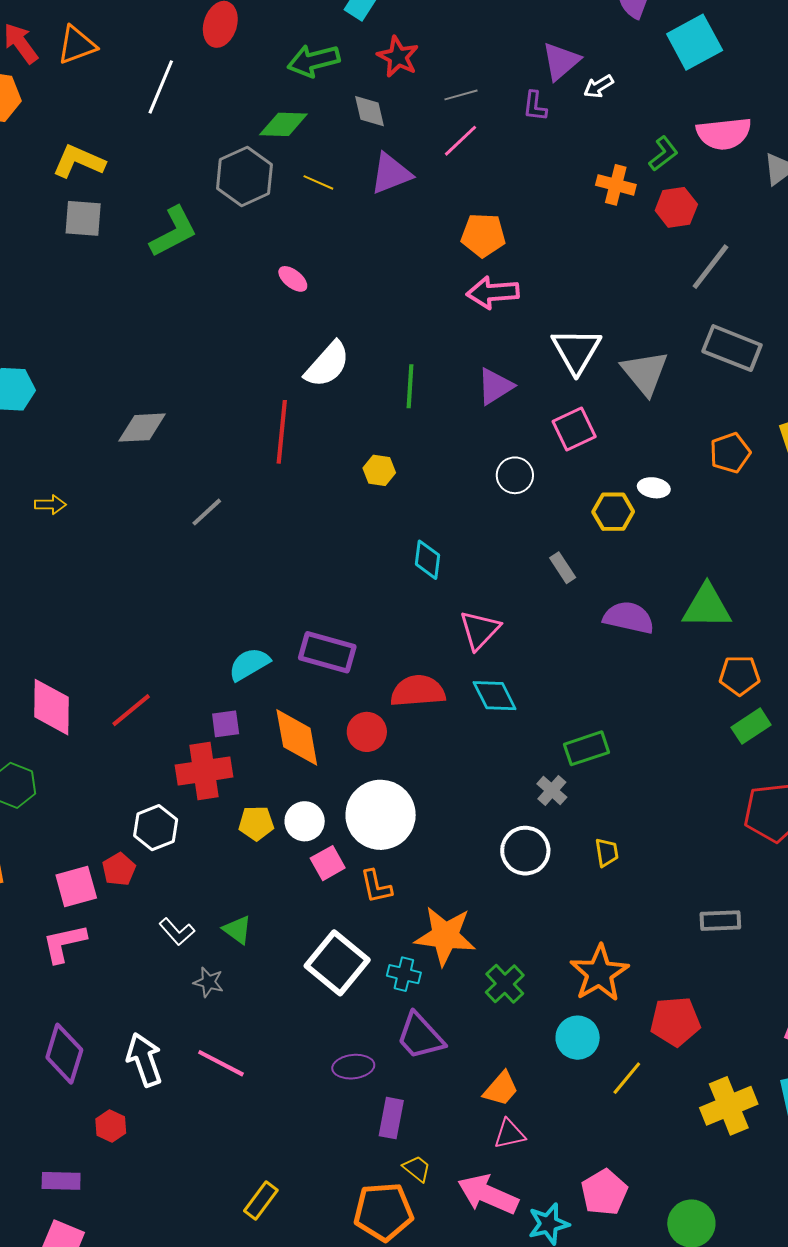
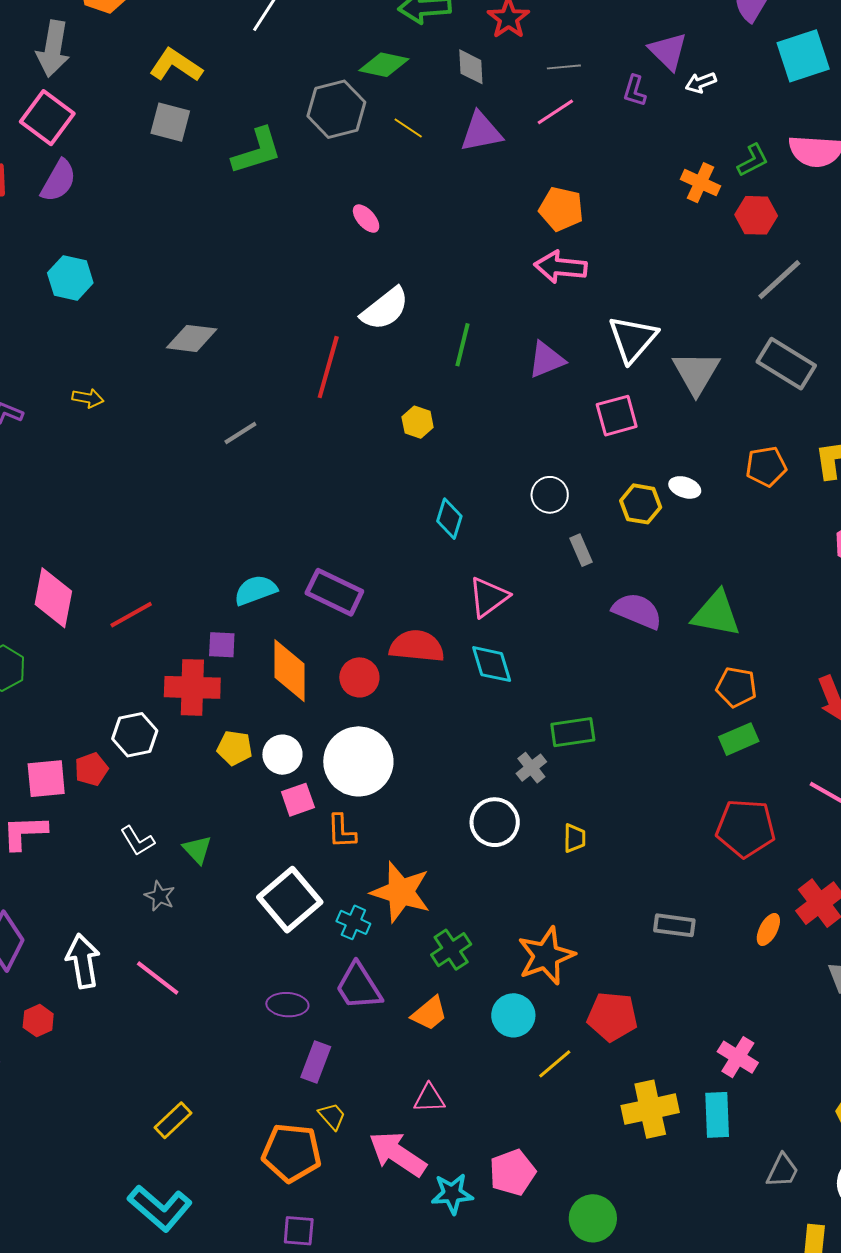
purple triangle: (561, 61) -> (668, 51), turned -45
white circle: (515, 475) -> (550, 495), moved
orange trapezoid: (501, 1089) -> (429, 1013), moved

